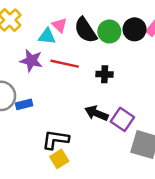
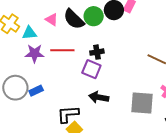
cyan triangle: (47, 36) -> (29, 33), moved
black arrow: (96, 113) -> (99, 97), moved
purple square: (122, 119) -> (91, 69), moved

